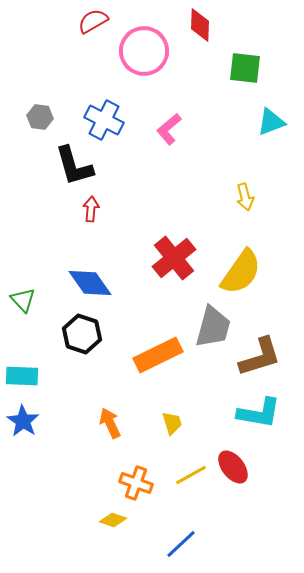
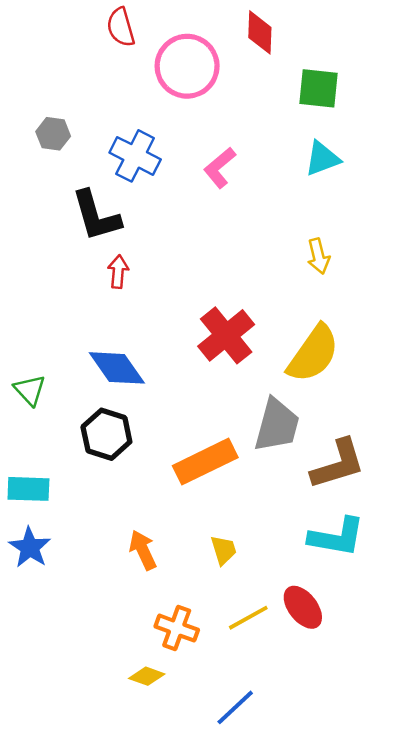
red semicircle: (93, 21) -> (121, 27), turned -76
gray hexagon: (40, 117) -> (53, 134), moved
cyan triangle: (271, 122) -> (322, 159), moved

